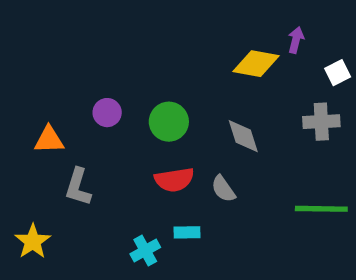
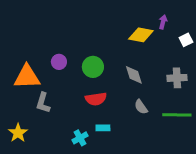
gray cross: (321, 122) -> (177, 78), moved
orange triangle: (49, 140) -> (27, 77), size x1.6
gray semicircle: (223, 189) -> (141, 107), moved

